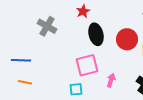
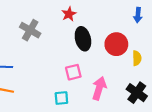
pink square: (87, 65) -> (73, 72), size x0.7
pink arrow: (111, 80) -> (99, 88), size x1.5

